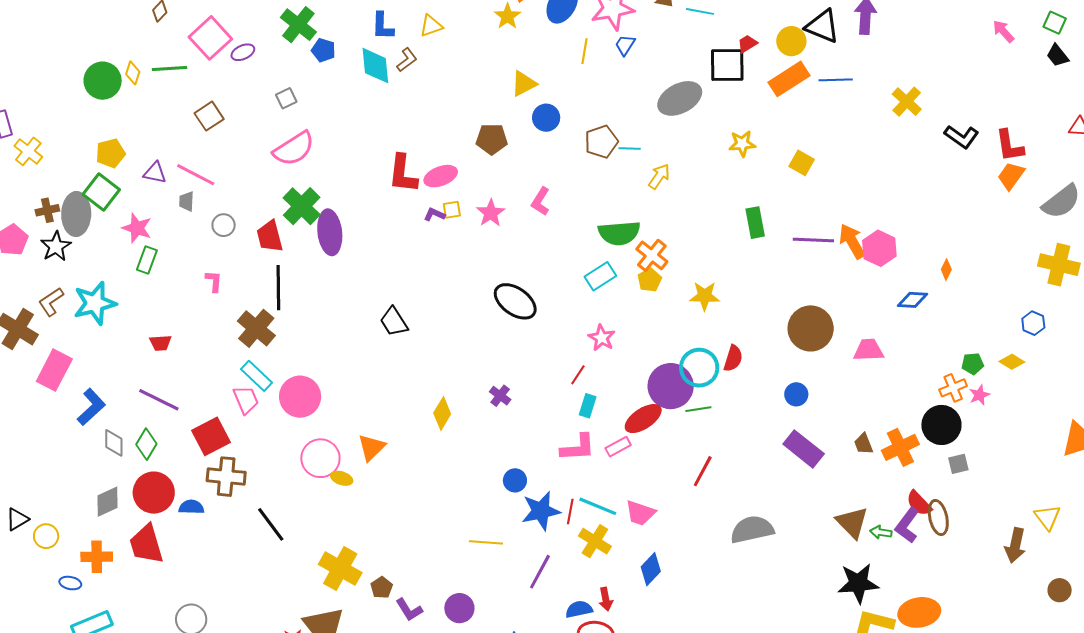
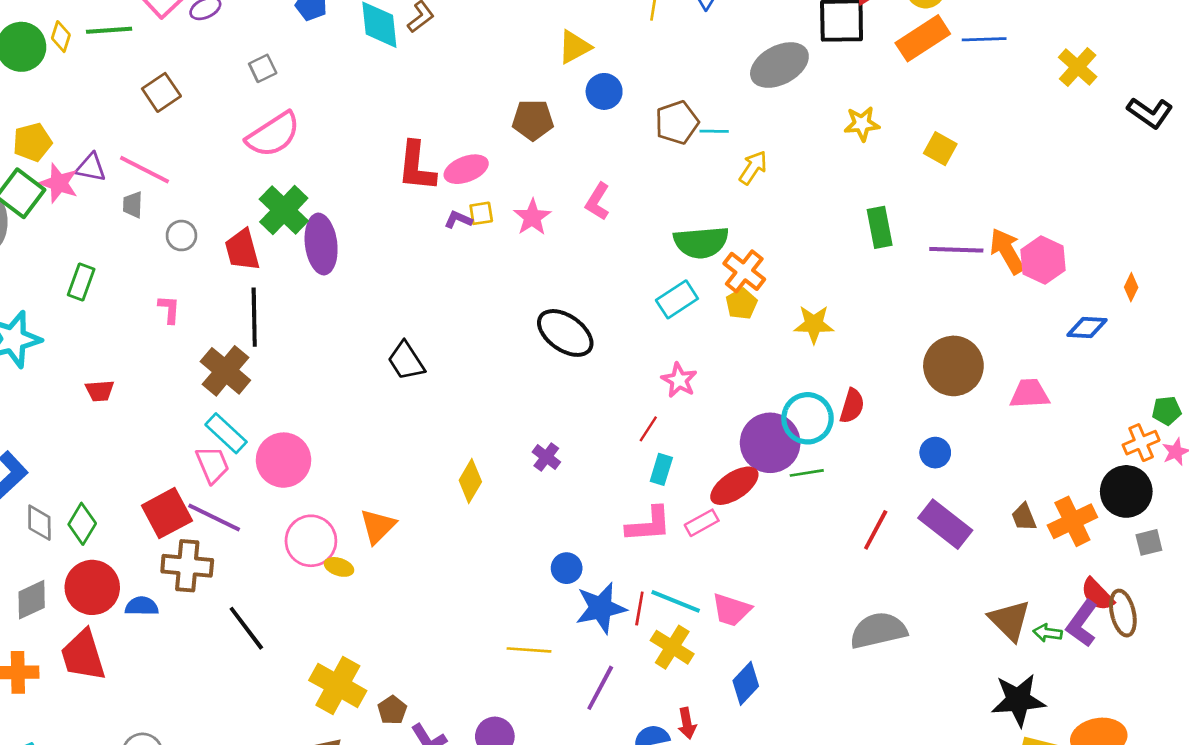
pink star: (137, 228) -> (59, 183), moved
purple line: (159, 400) -> (214, 518), moved
red line: (703, 471) -> (876, 530), moved

